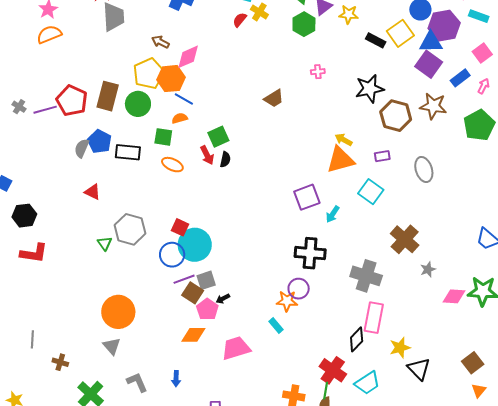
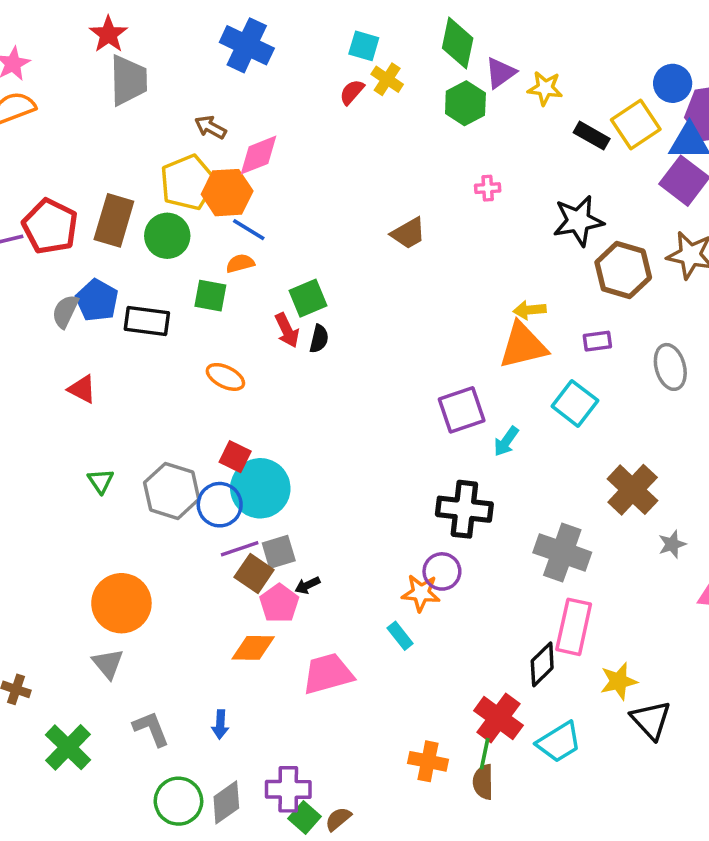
yellow arrow: (344, 140) -> (530, 310), turned -36
orange ellipse: (172, 165) -> (225, 377), moved
gray hexagon: (130, 229) -> (172, 491), moved

